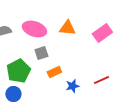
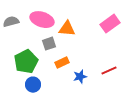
orange triangle: (67, 28) -> (67, 29), moved
blue circle: (13, 94) -> (33, 85), moved

